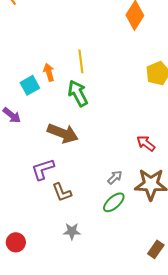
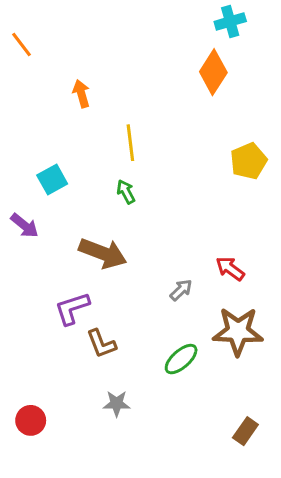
orange arrow: (49, 72) -> (81, 94), moved
green arrow: (78, 93) -> (126, 192), size x0.6
gray arrow: (115, 177) -> (181, 290), moved

